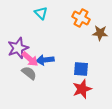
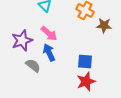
pink arrow: (30, 59) -> (49, 34), moved
blue arrow: (45, 60) -> (49, 52), turned 72

